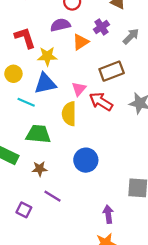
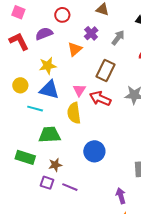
purple semicircle: (60, 25) -> (44, 34), moved
red L-shape: (25, 38) -> (19, 41), moved
brown rectangle: (112, 71) -> (106, 71), turned -35
blue triangle: (45, 83) -> (49, 90), turned 35
purple square: (24, 210) -> (47, 183), moved

